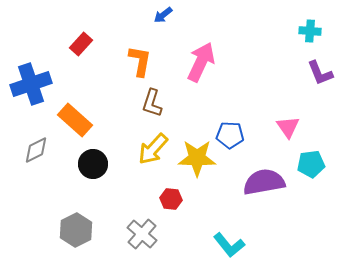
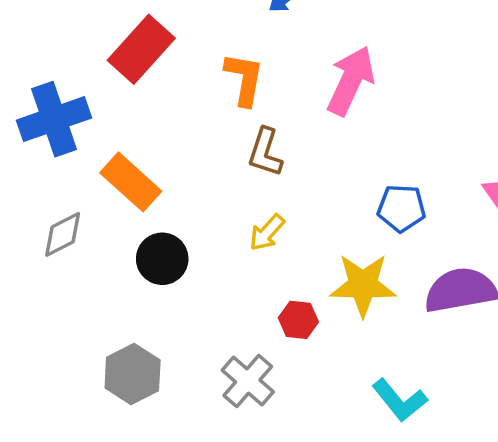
red rectangle: (81, 44) -> (141, 49), size x1.6
yellow arrow: (153, 149) -> (267, 233), size x0.7
yellow star: (197, 158) -> (363, 285), moved

